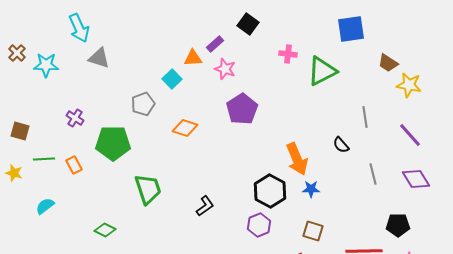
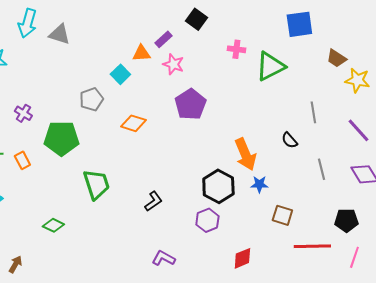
cyan arrow: (79, 28) -> (27, 23), turned 40
gray triangle: (99, 58) -> (59, 34), moved
brown square: (313, 231) -> (282, 215), moved

